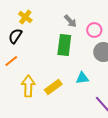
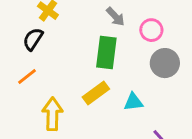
yellow rectangle: (53, 87) -> (96, 93), moved

